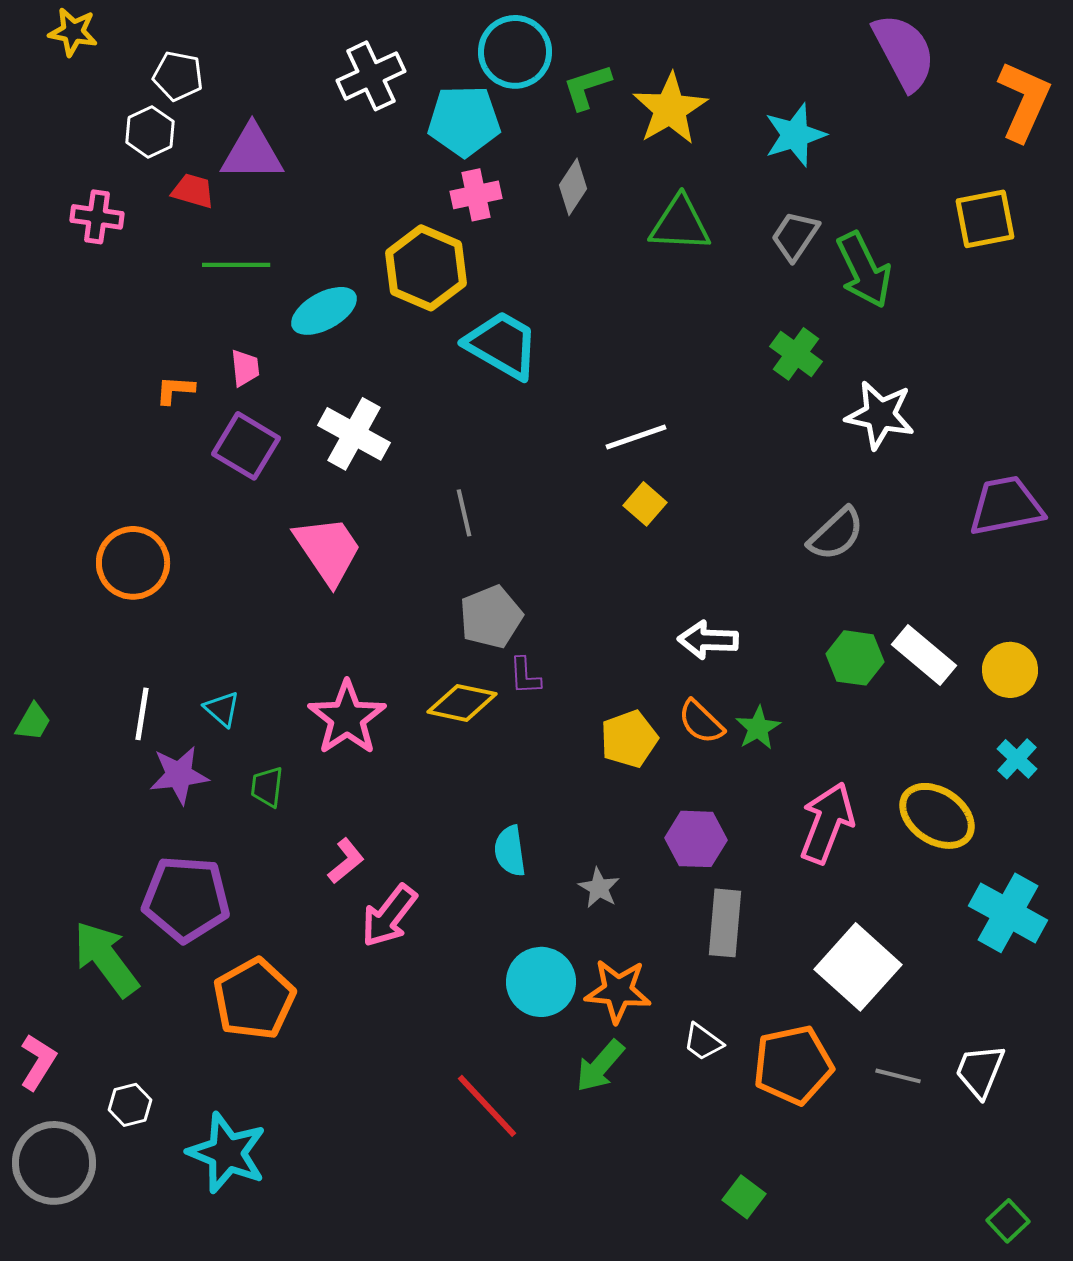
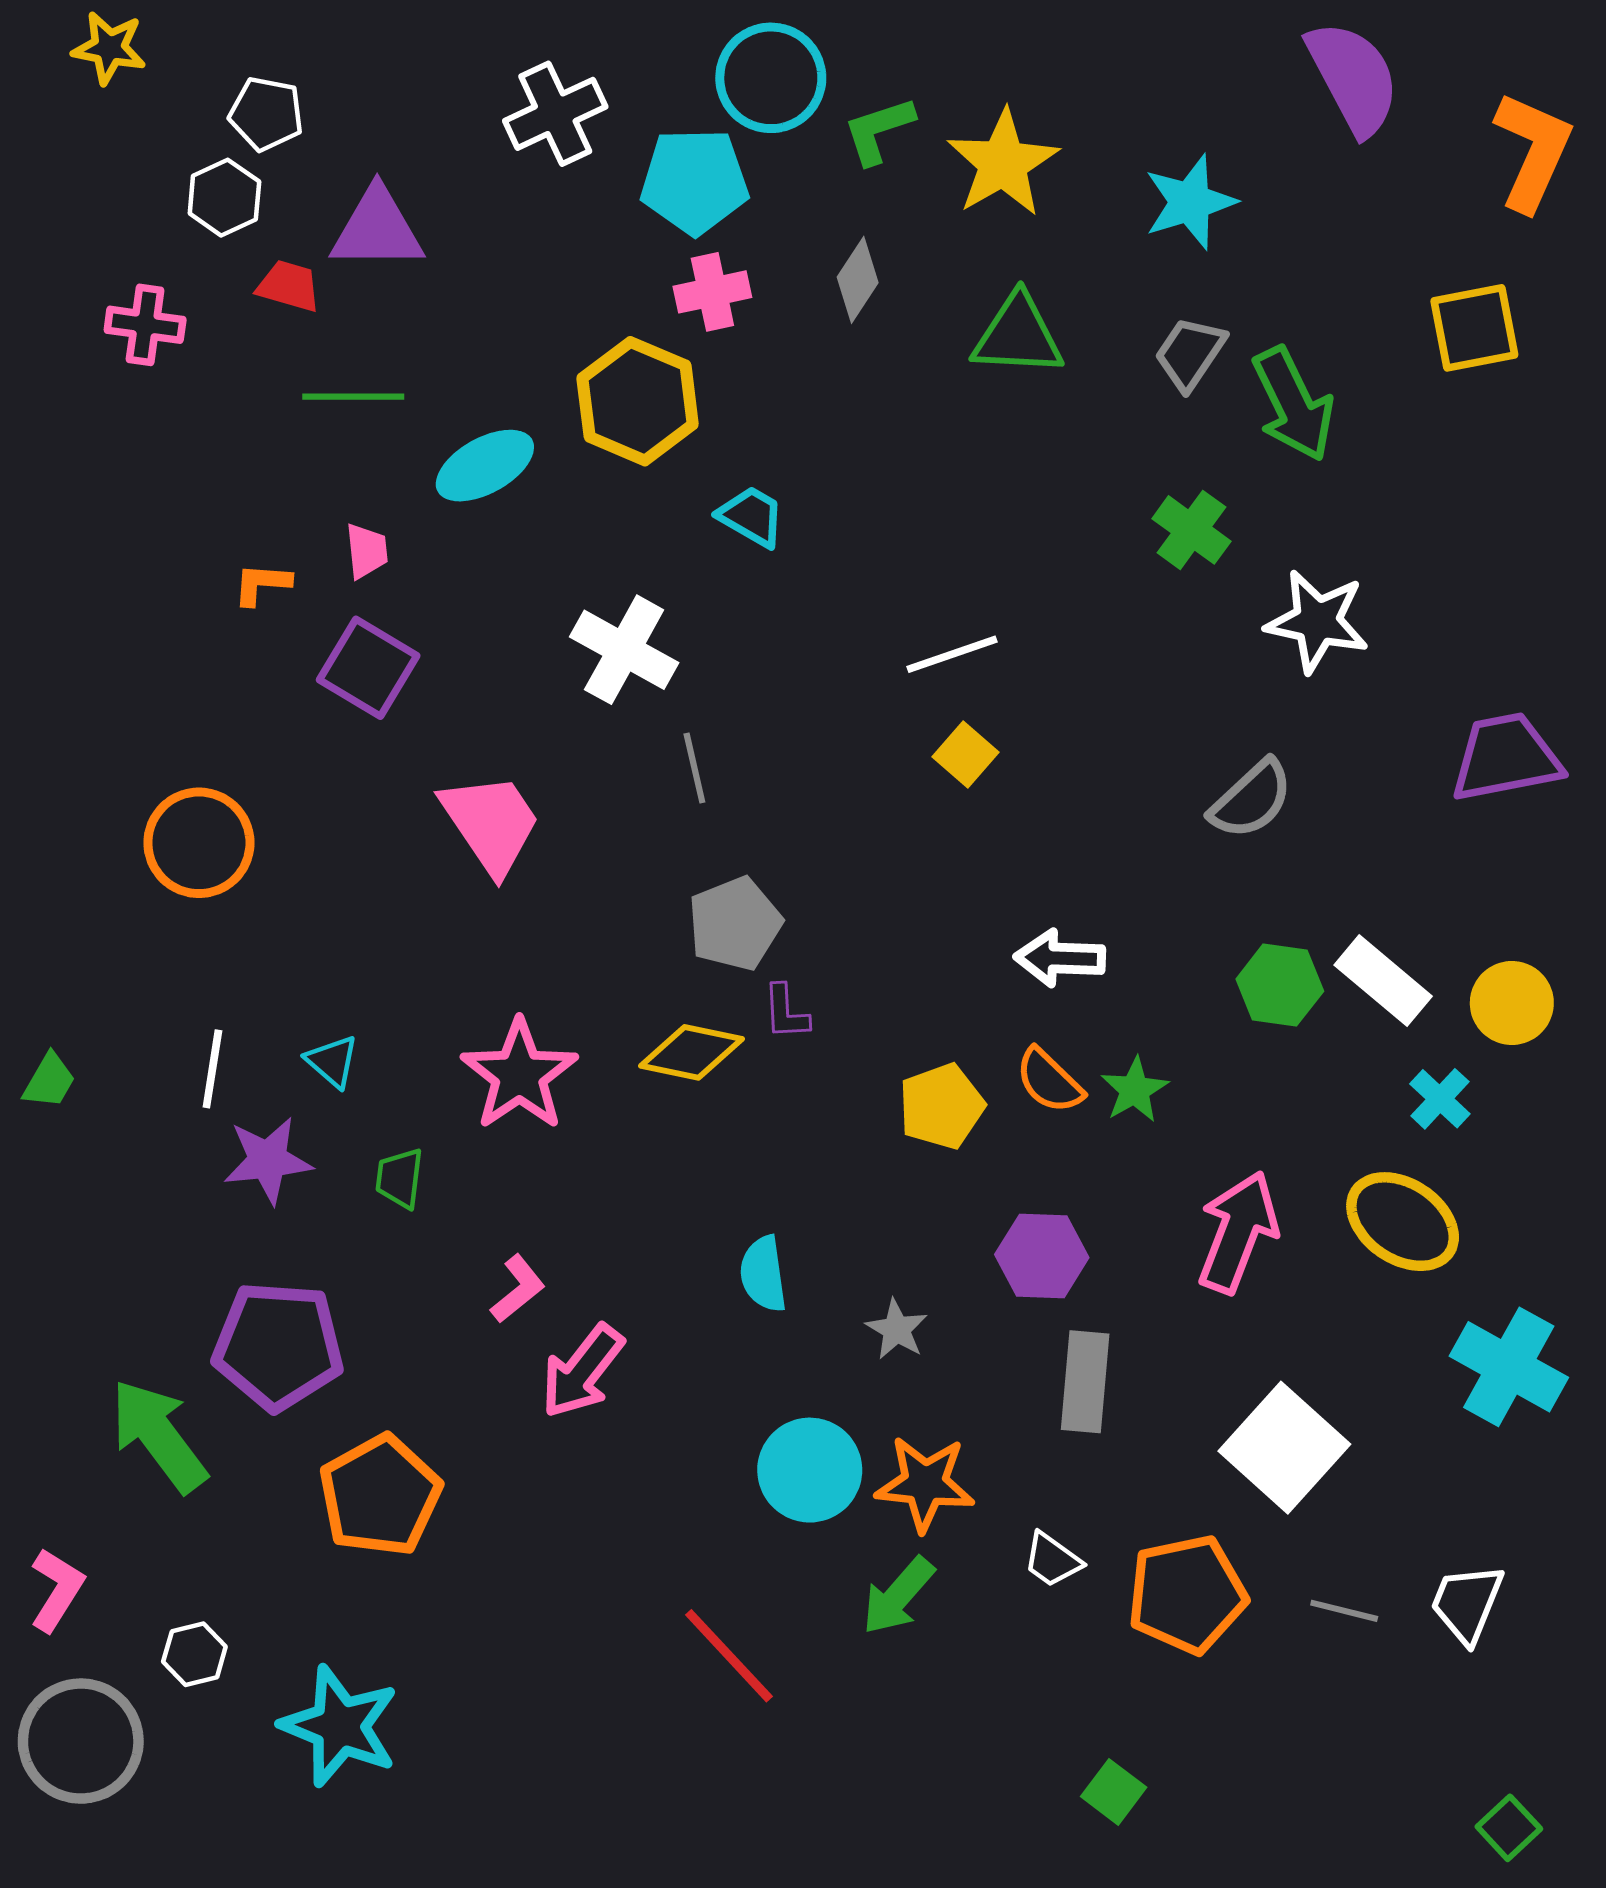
cyan trapezoid: (502, 345) -> (751, 516), size x0.6
white cross: (354, 434) -> (624, 650), moved
cyan cross: (1017, 759) -> (1440, 1099), moved

